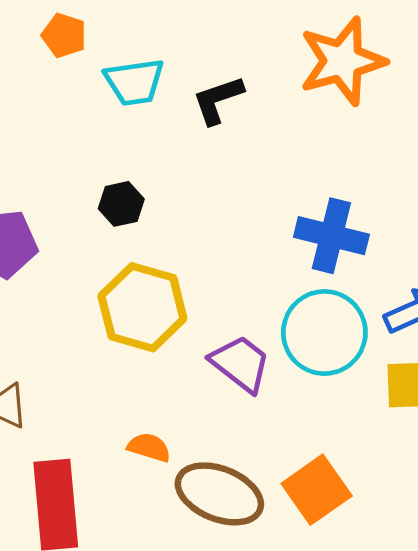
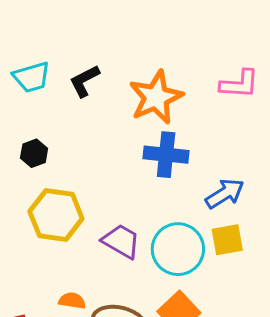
orange star: (342, 61) -> (156, 97), moved
cyan circle: (324, 333) -> (178, 249), moved

